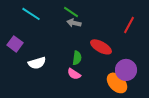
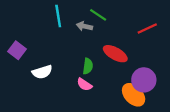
green line: (71, 12) -> (98, 15), moved
cyan line: (31, 14) -> (58, 16), moved, turned 48
red line: (129, 25) -> (147, 29), turned 36

